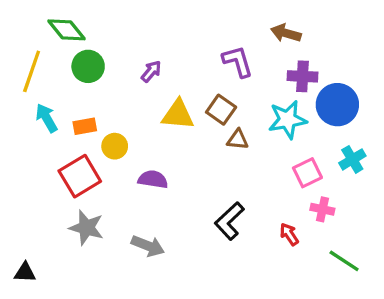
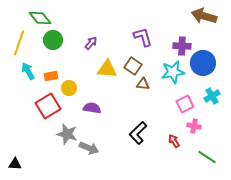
brown arrow: (286, 33) -> (204, 16), moved, size x1.4
gray star: (86, 228) -> (67, 134), moved

